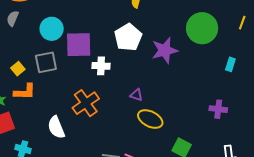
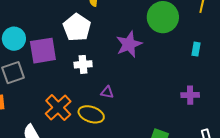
white pentagon: (128, 37) -> (77, 27), moved
white cross: (101, 66) -> (83, 64), moved
yellow ellipse: (150, 119) -> (91, 114), moved

